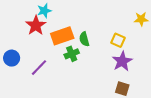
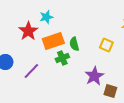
cyan star: (44, 11) -> (46, 17), moved
purple star: (122, 61) -> (94, 76), moved

